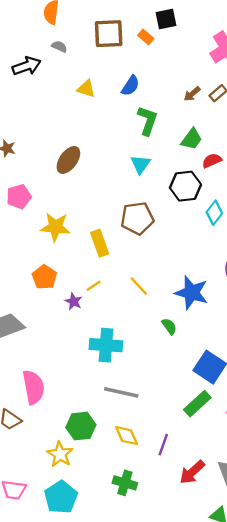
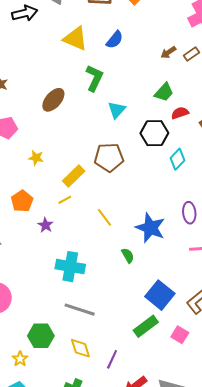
yellow triangle: (86, 89) -> (75, 39), size x1.5
green L-shape: (148, 121) -> (94, 78), moved
yellow star: (55, 227) -> (36, 158), size x0.6
yellow rectangle: (100, 243) -> (74, 176), turned 60
yellow line: (94, 286) -> (65, 200), moved
yellow star: (60, 454) -> (20, 359), size x0.7

